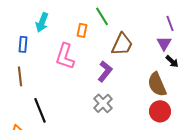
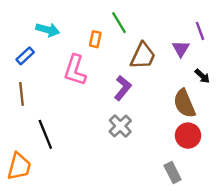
cyan arrow: (42, 22) -> (48, 30), turned -96
purple triangle: (164, 43) -> (181, 49), moved
blue rectangle: (23, 44) -> (25, 56), turned 42

